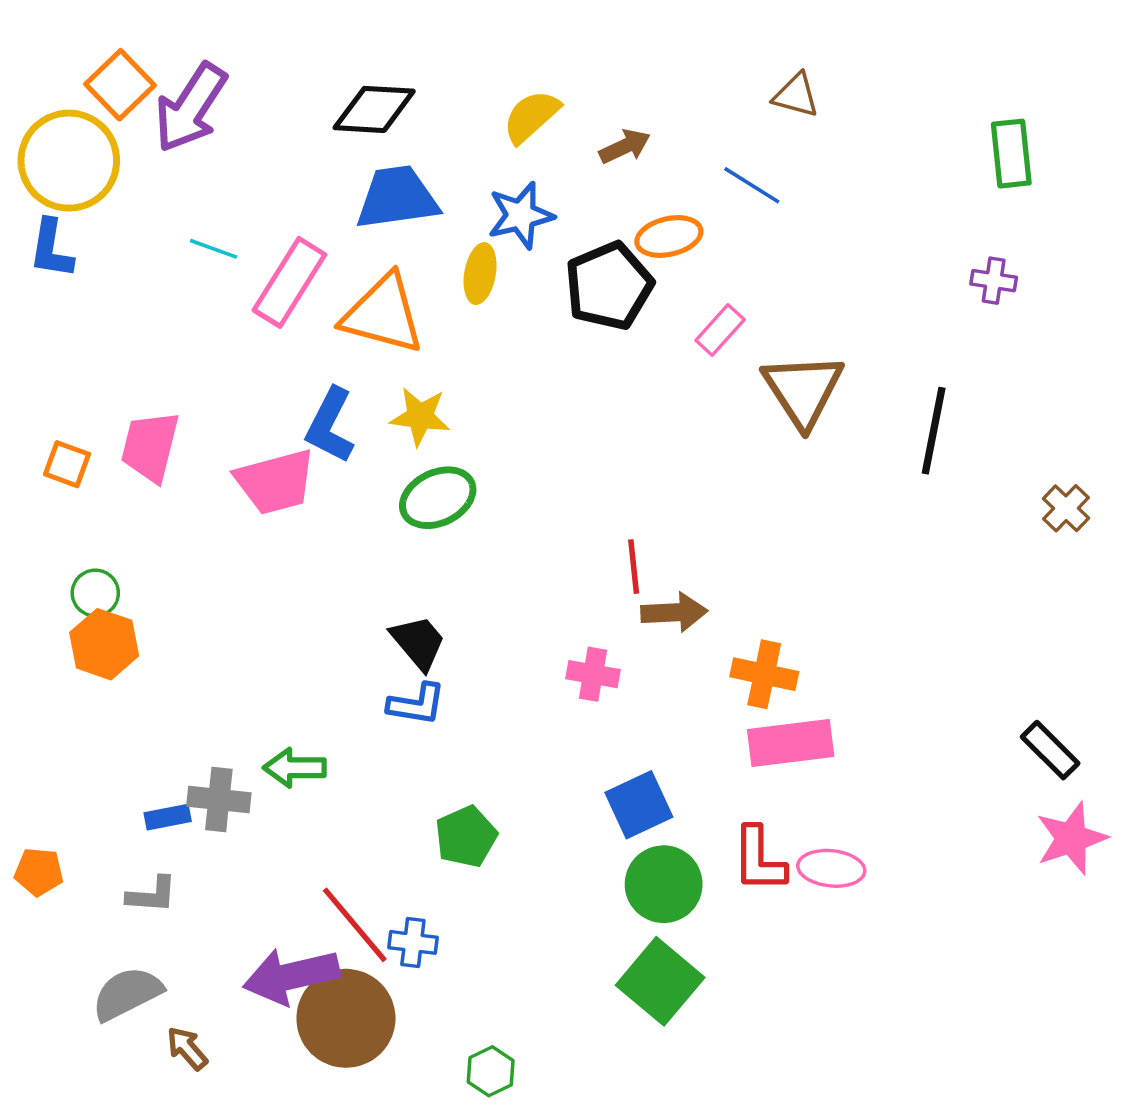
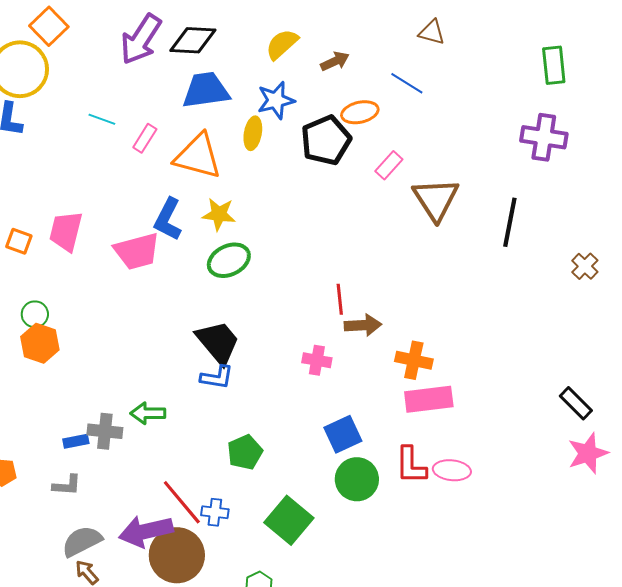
purple arrow: (191, 108) -> (141, 39), moved
purple cross: (994, 281) -> (544, 137), size x1.8
pink rectangle: (289, 282) -> (145, 138), size x0.6
black trapezoid: (418, 642) -> (218, 342), size x1.4
green square: (660, 981) -> (289, 520), moved
gray semicircle: (127, 994) -> (82, 541), moved

